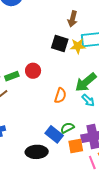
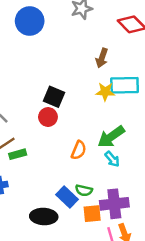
black square: (60, 44) -> (54, 97), moved
green rectangle: (12, 76) -> (18, 154), moved
green semicircle: (67, 128) -> (84, 190), turned -144

